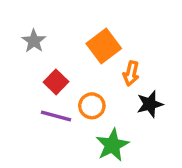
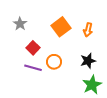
orange arrow: (131, 73) -> (88, 30), moved
green star: (112, 145) -> (92, 85), moved

